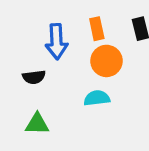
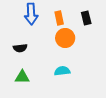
blue arrow: (56, 42) -> (31, 14), moved
cyan semicircle: (97, 98) -> (62, 71), moved

